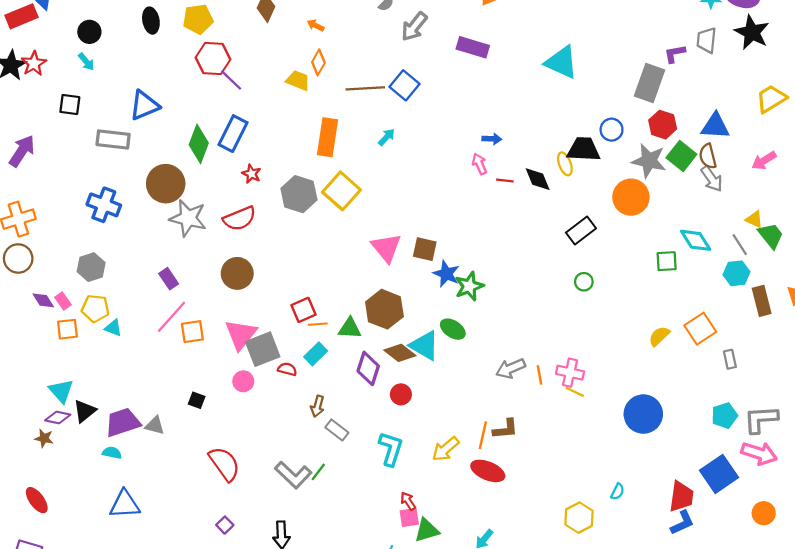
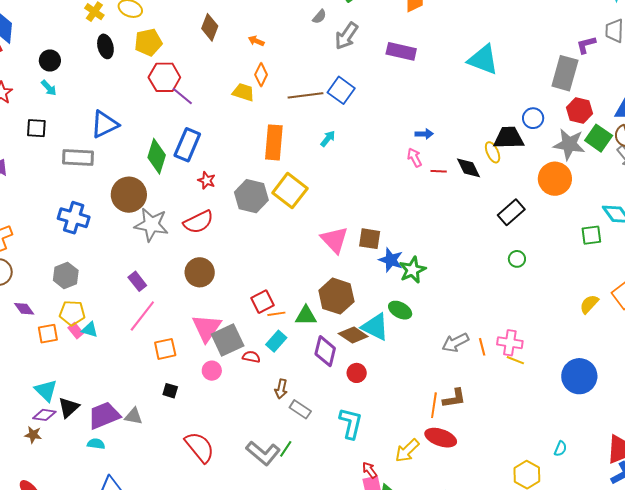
pink rectangle: (63, 301) -> (76, 331), moved
orange square: (192, 332) -> (165, 349), moved
yellow arrow: (446, 449) -> (407, 451), moved

